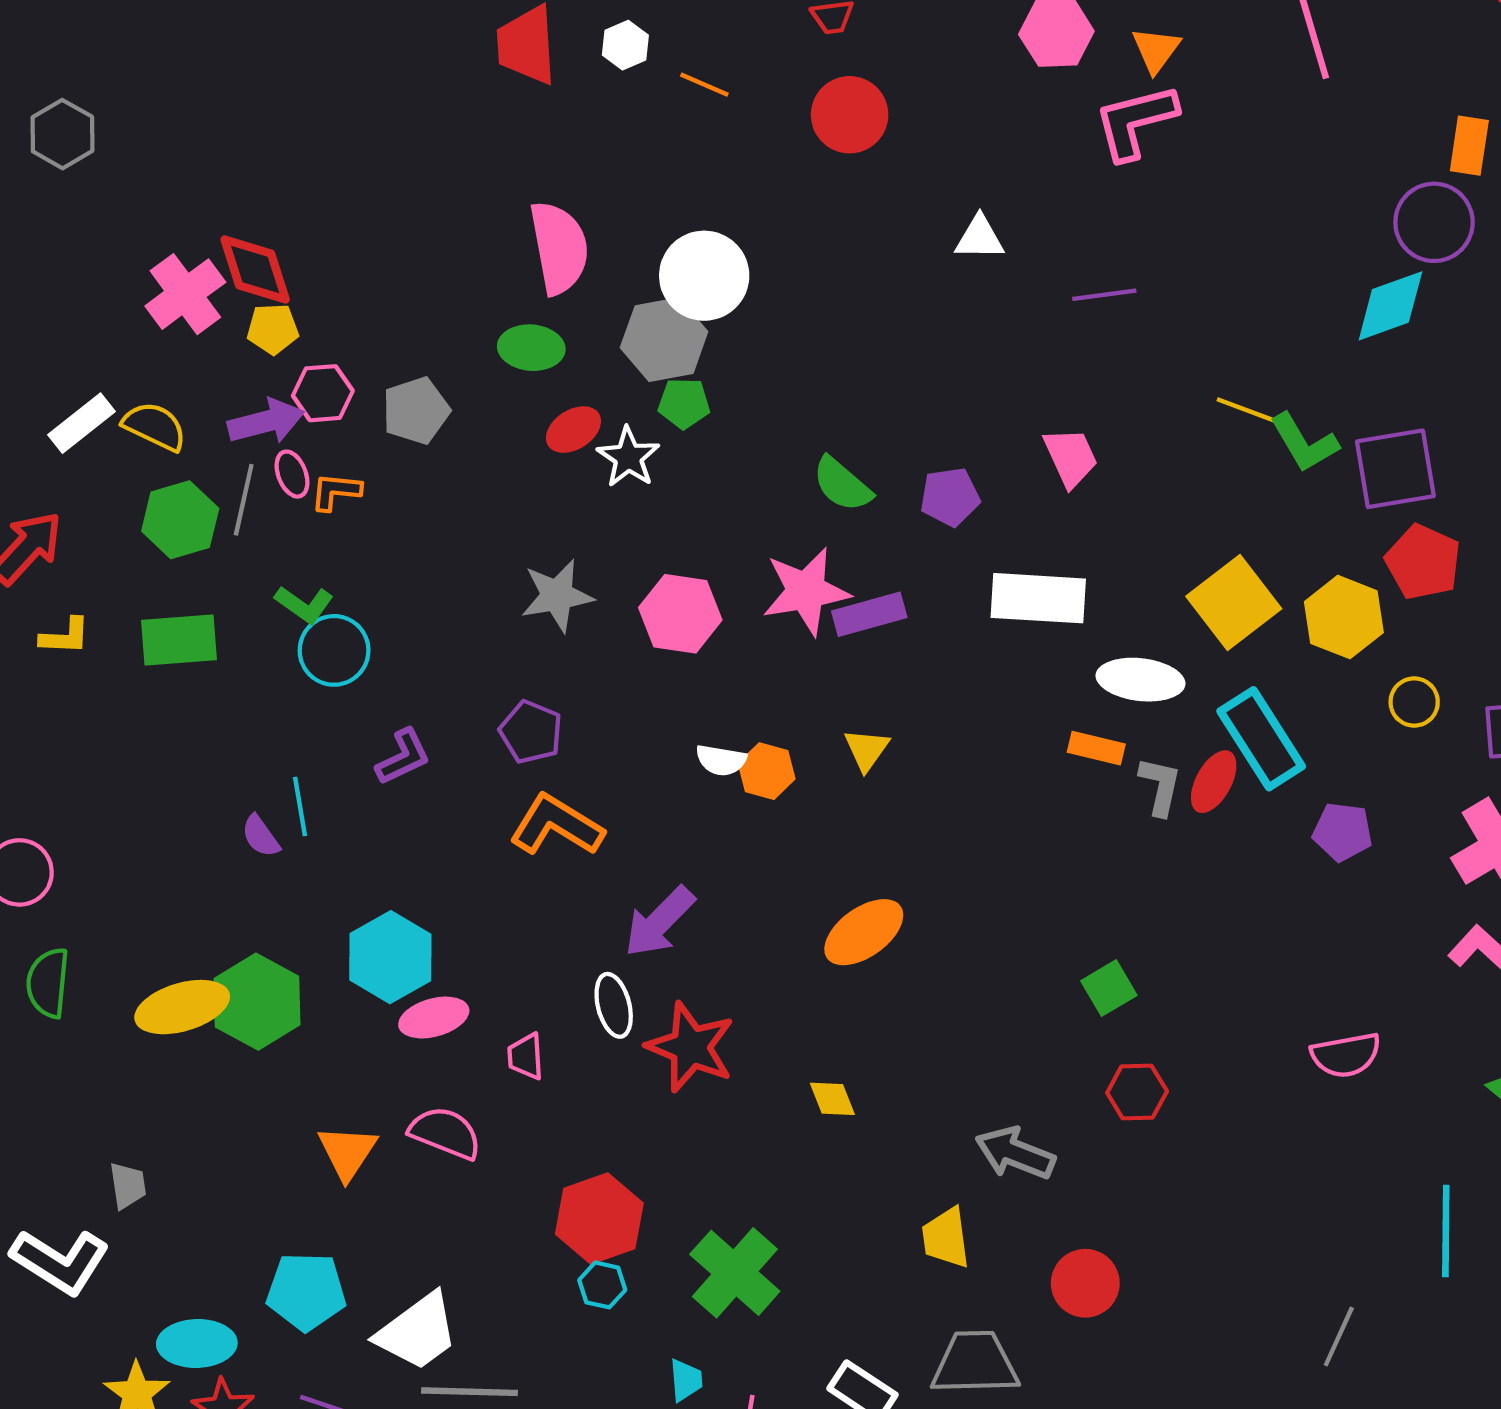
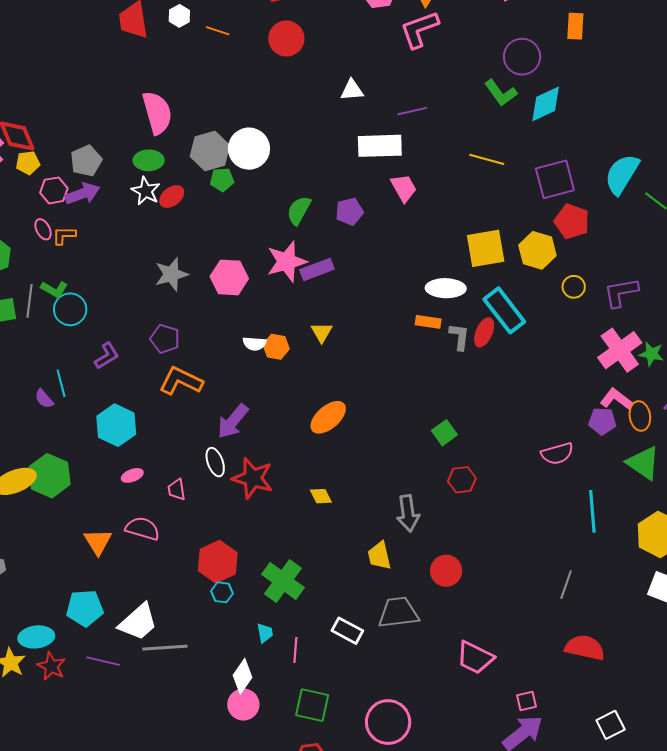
purple circle: (1434, 222) -> (522, 57), moved
white circle: (704, 276) -> (249, 149), moved
gray pentagon: (416, 411) -> (86, 161), moved
purple arrow: (266, 421) -> (83, 194), moved
green L-shape: (1304, 443) -> (501, 93), moved
white star: (628, 457) -> (146, 191), moved
green semicircle: (842, 484) -> (299, 210), turned 84
gray line: (244, 500) -> (30, 301), moved
white rectangle: (1038, 598) -> (380, 146), moved
yellow square: (1234, 603) -> (486, 248), turned 33
purple pentagon: (1343, 832) -> (602, 421), moved
cyan hexagon: (390, 957) -> (116, 425), moved
pink ellipse: (434, 1018) -> (132, 475), size x0.7
gray arrow: (1015, 1153) -> (408, 513), turned -114
cyan line: (1446, 1231) -> (592, 511), moved

